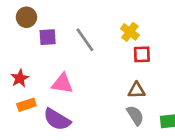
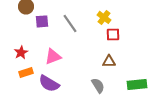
pink triangle: (62, 84) -> (53, 56), turned -30
gray semicircle: (135, 115) -> (98, 85), moved

